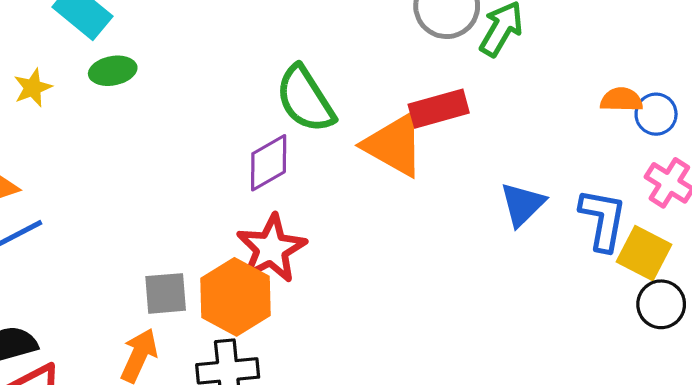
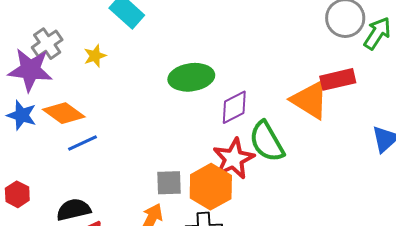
green ellipse: (113, 71) -> (191, 77), moved, size x1.6
green semicircle: (305, 99) -> (267, 142), moved

